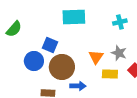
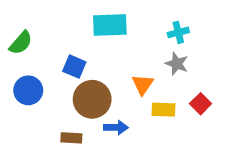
gray star: (119, 53) -> (177, 64), moved
blue circle: (34, 61) -> (28, 90), moved

